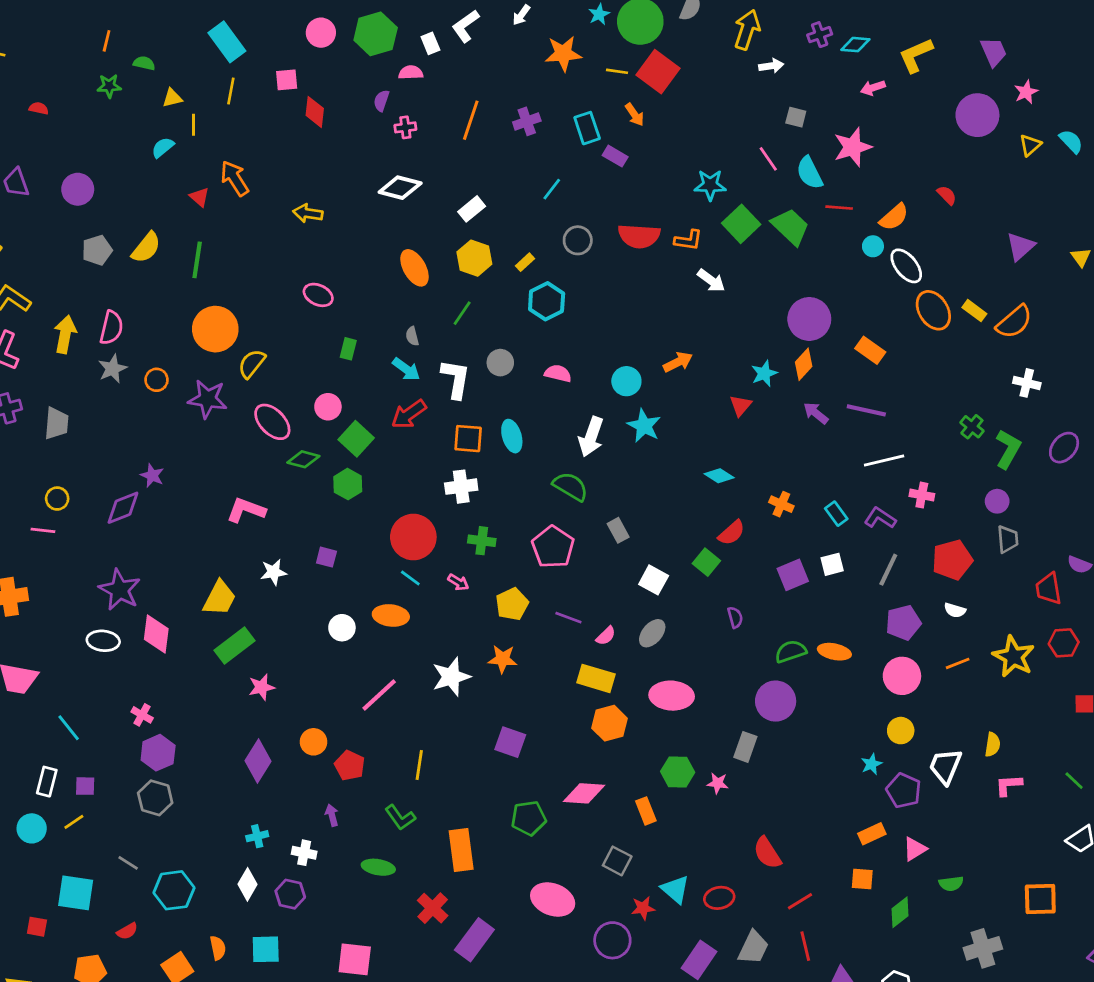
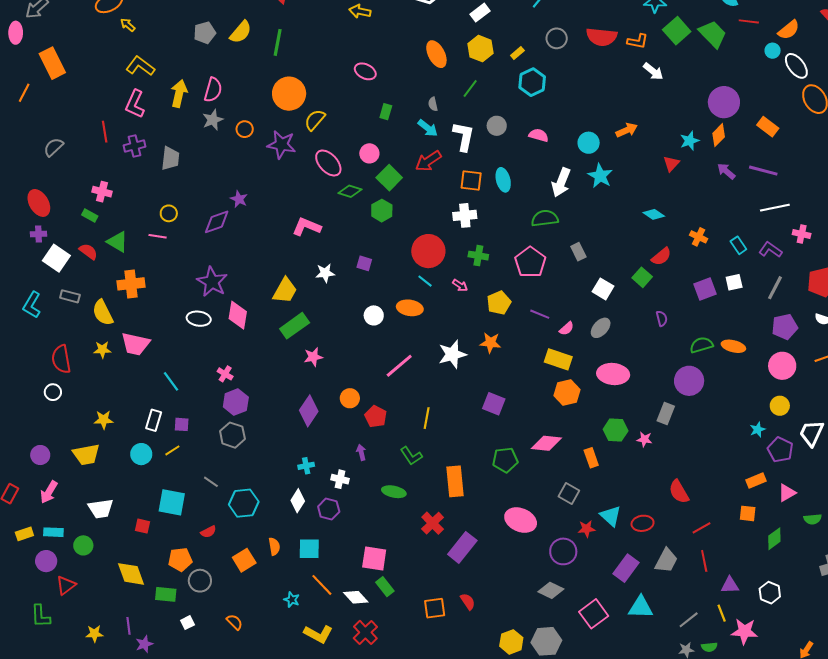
green semicircle: (570, 486) -> (545, 218), turned -40

